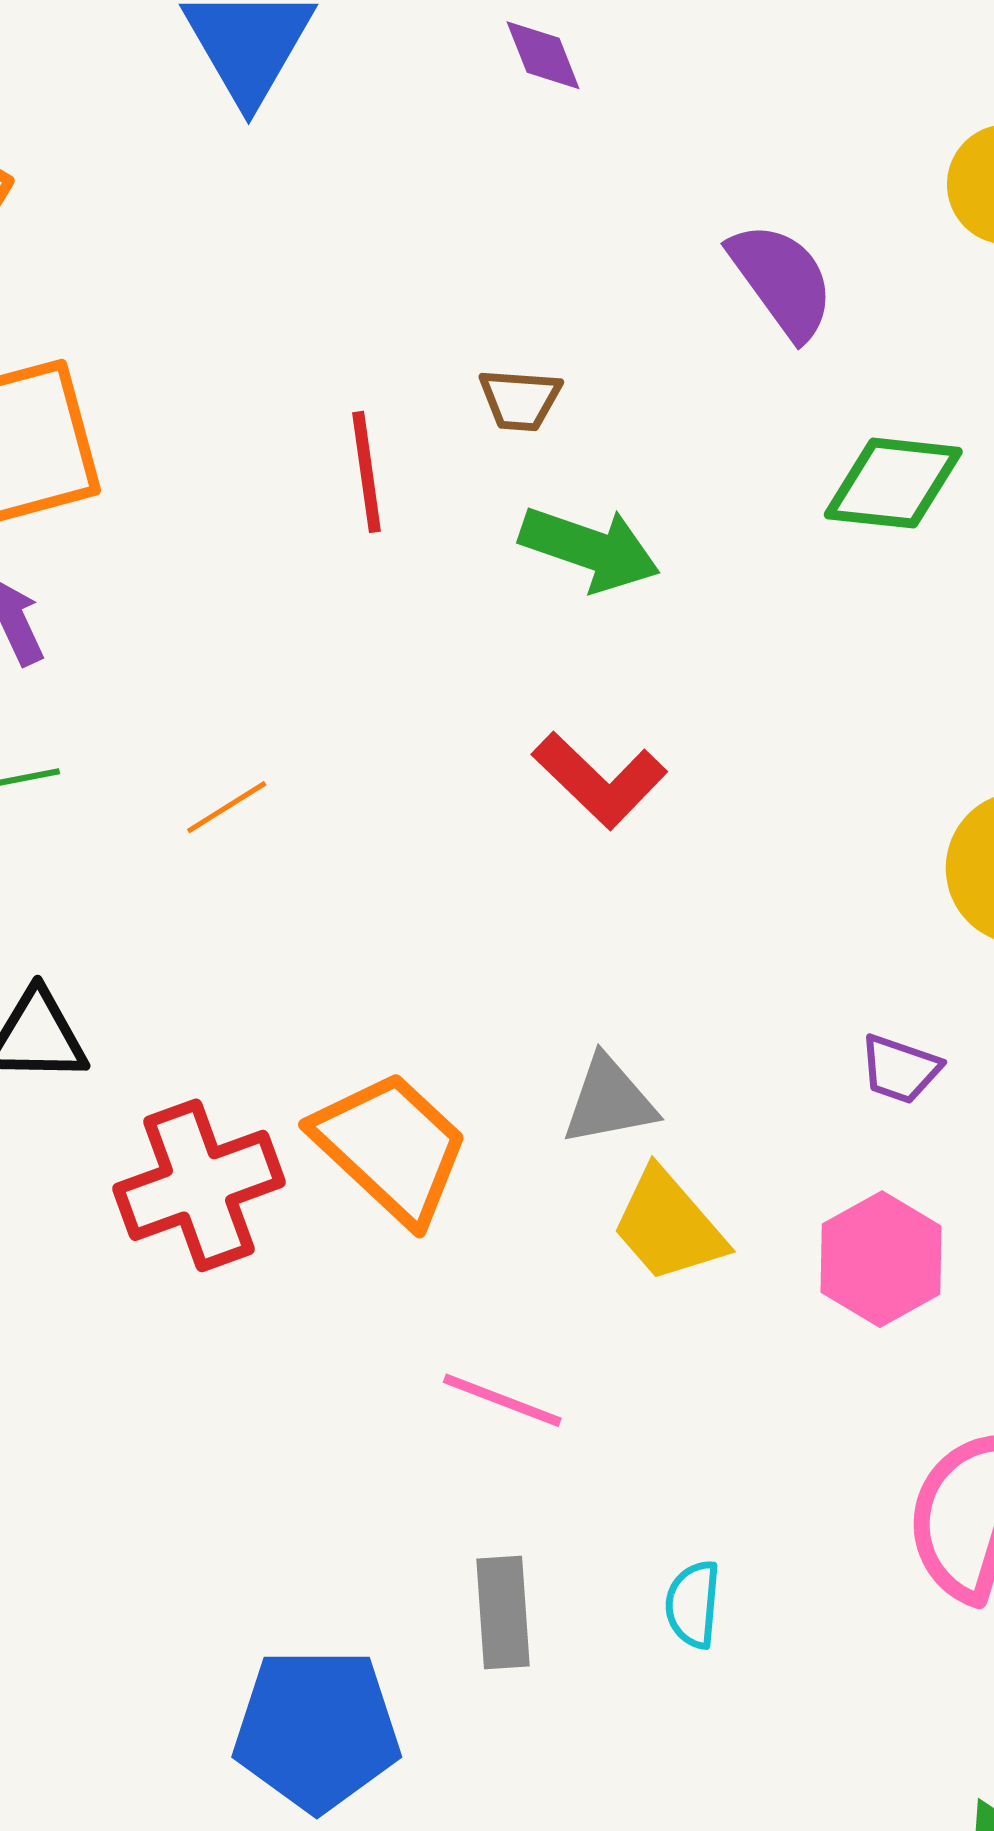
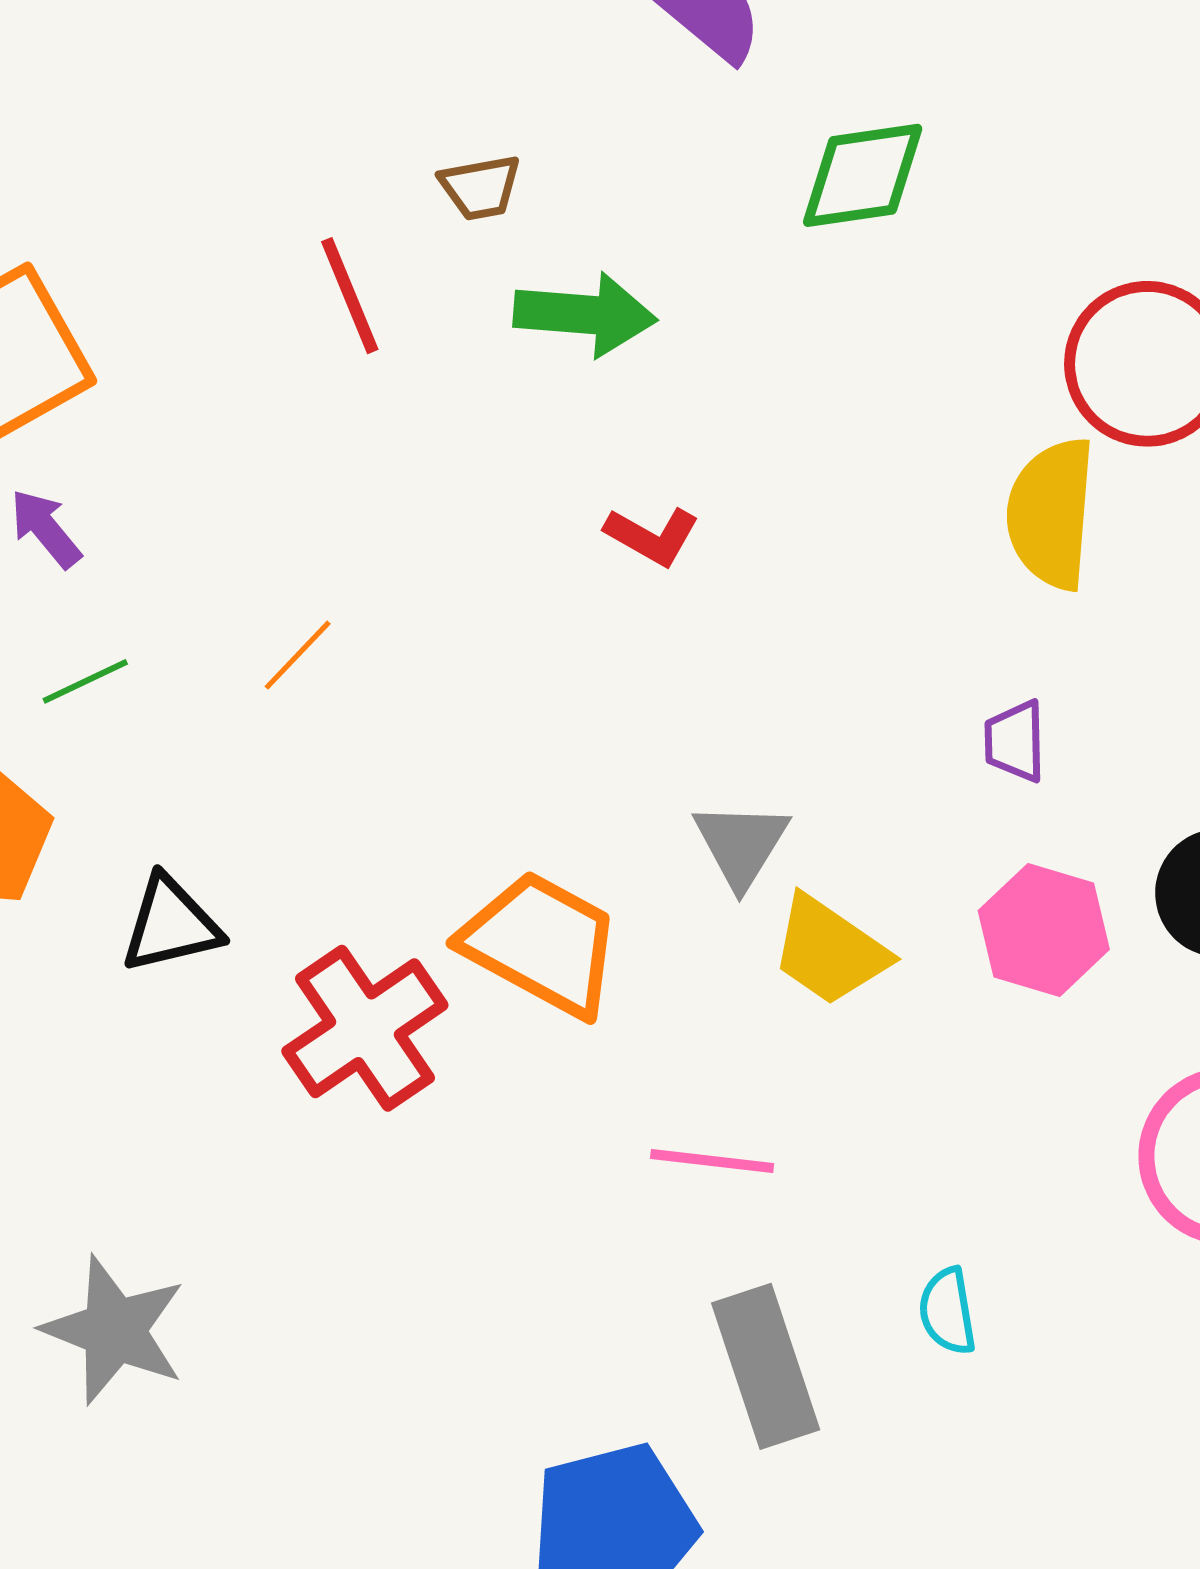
red L-shape: (600, 780) -> (652, 536), size x0.7
purple trapezoid: (900, 1069) -> (1015, 741), turned 84
gray triangle: (609, 1101) -> (741, 844), turned -33
gray rectangle: (503, 1613) -> (766, 1366), size x1.4

